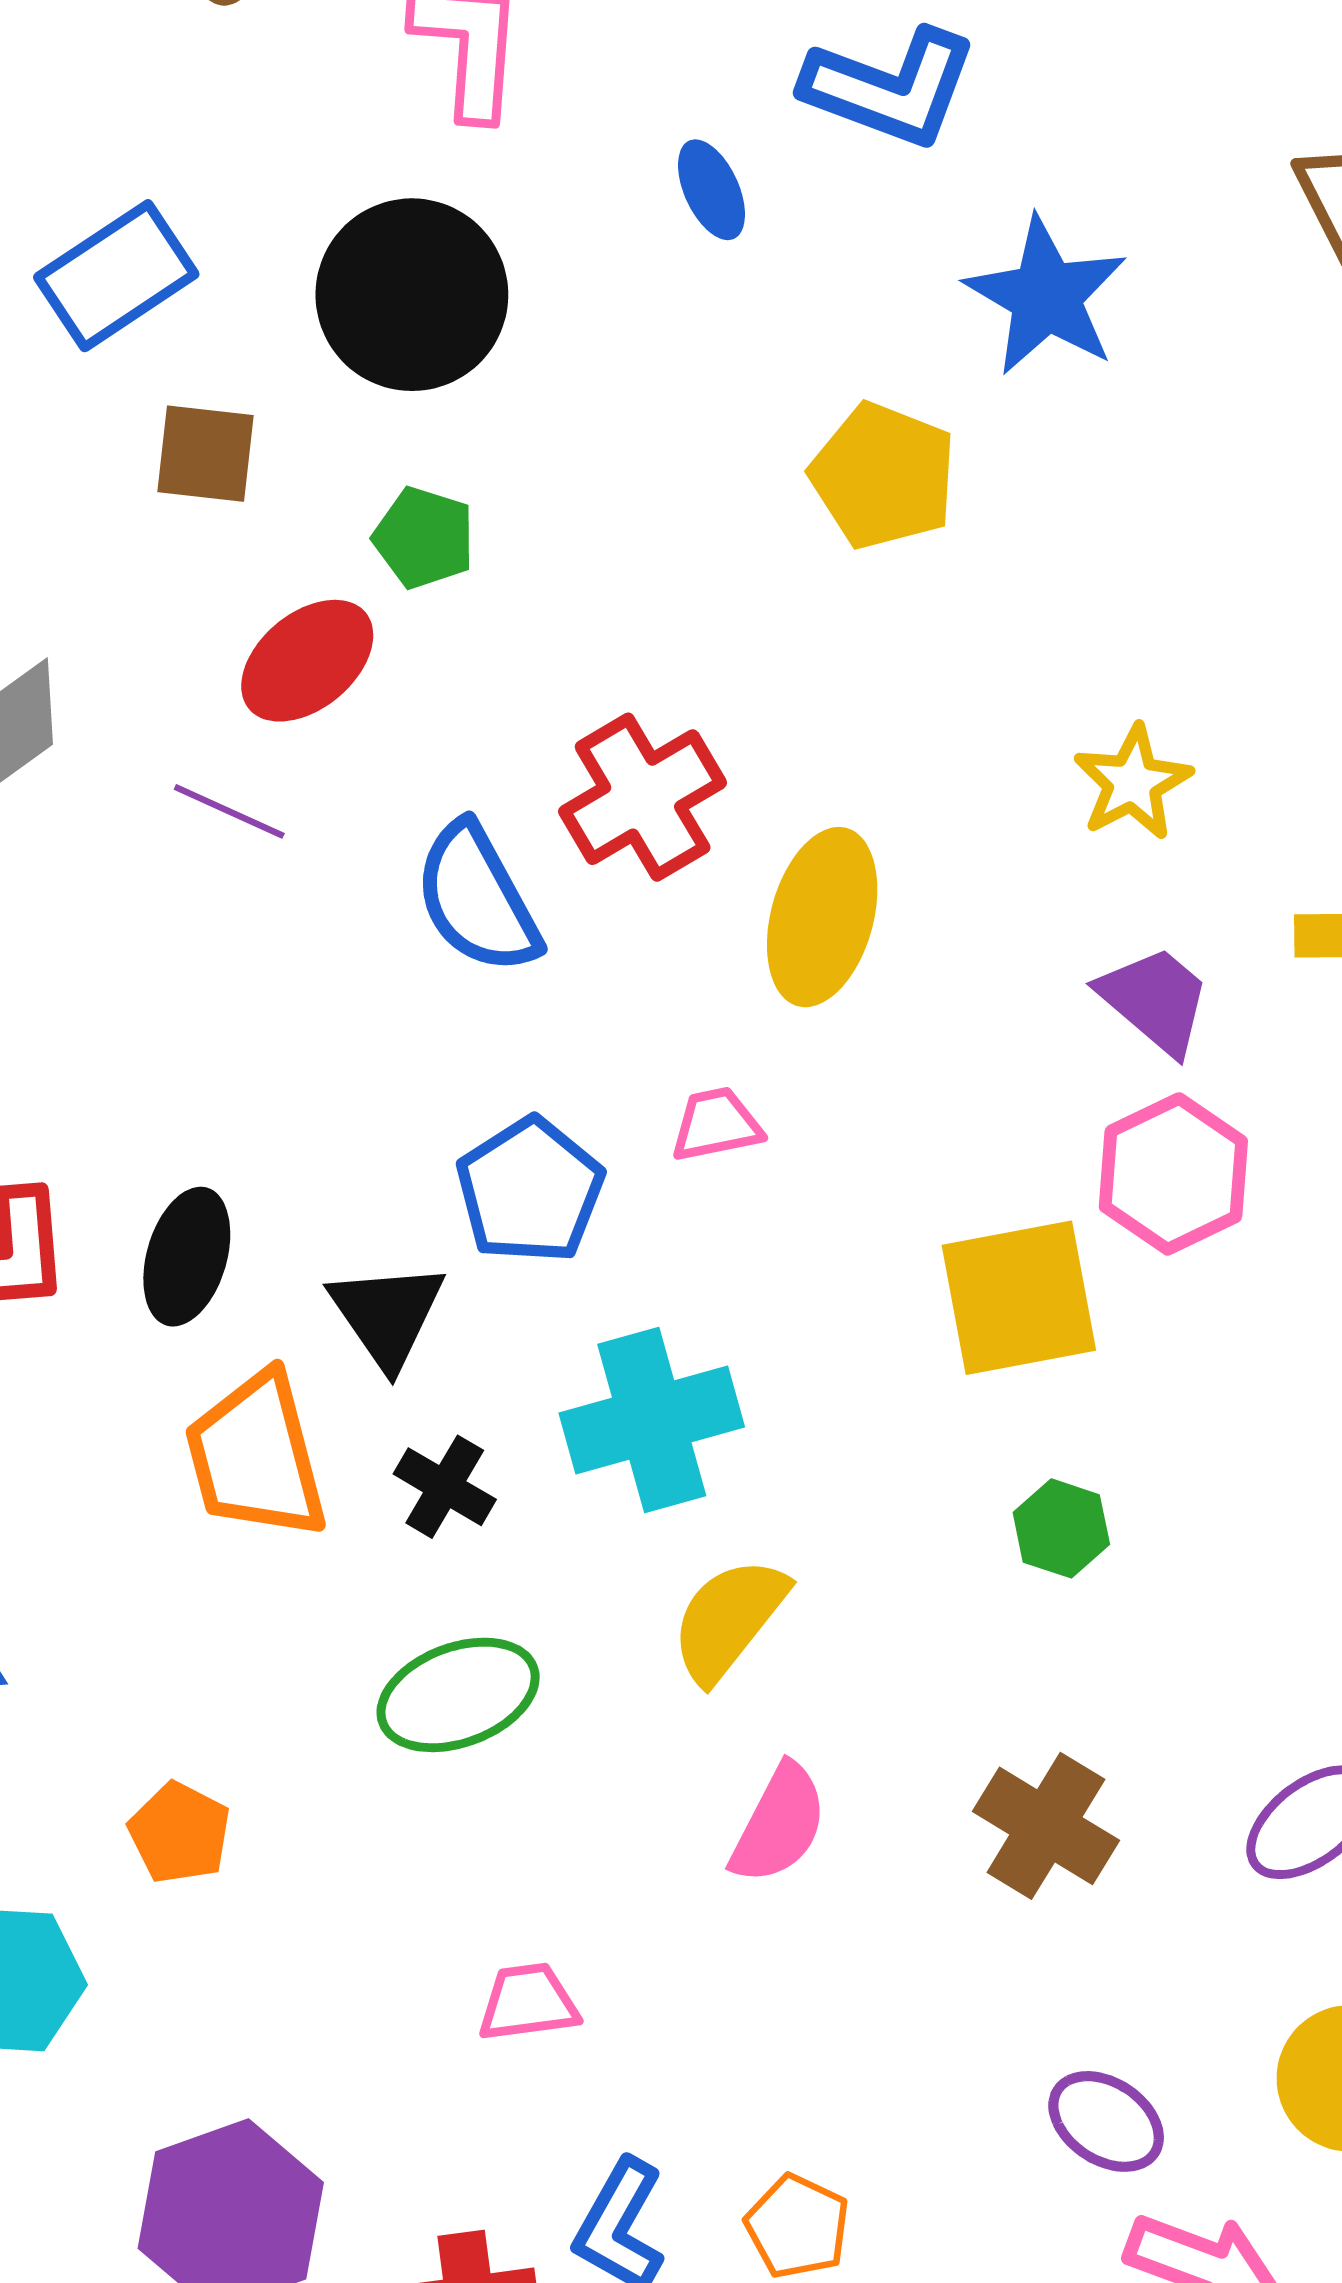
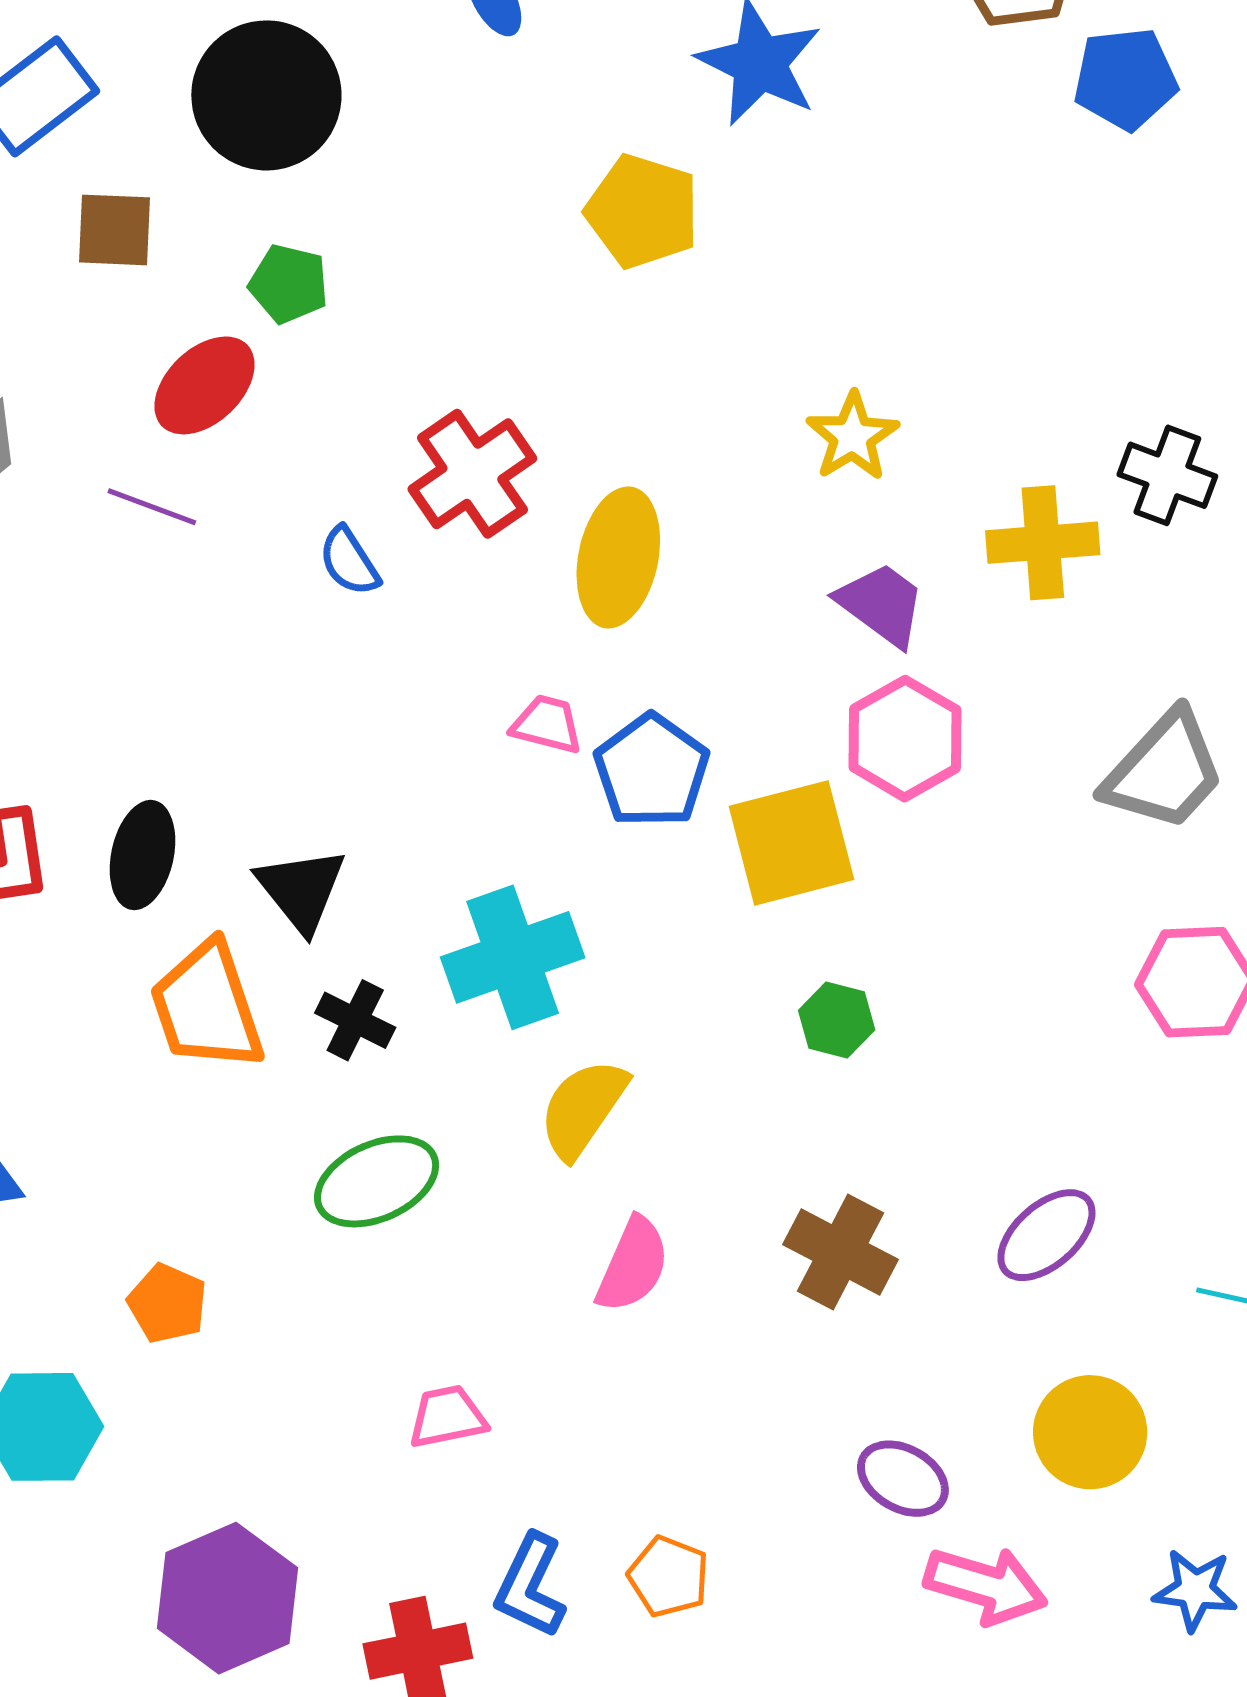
blue semicircle: (477, 899) -> (349, 561), size x0.6
pink trapezoid: (716, 1125) -> (547, 724), turned 30
blue pentagon: (530, 1190) -> (652, 771), moved

